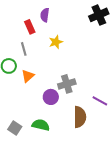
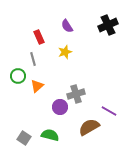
purple semicircle: (45, 15) -> (67, 26), moved, turned -40
brown semicircle: (80, 117) -> (89, 127), turned -120

